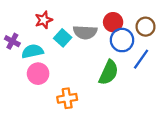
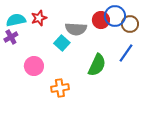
cyan square: (63, 38) -> (62, 43), moved
blue circle: (122, 40) -> (115, 16), moved
purple cross: (12, 41) -> (11, 37), turned 32
cyan semicircle: (32, 51) -> (16, 20), moved

